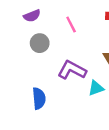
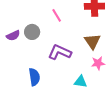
purple semicircle: (32, 16) -> (13, 36), moved
cyan triangle: (96, 88) -> (80, 82), moved, turned 32

